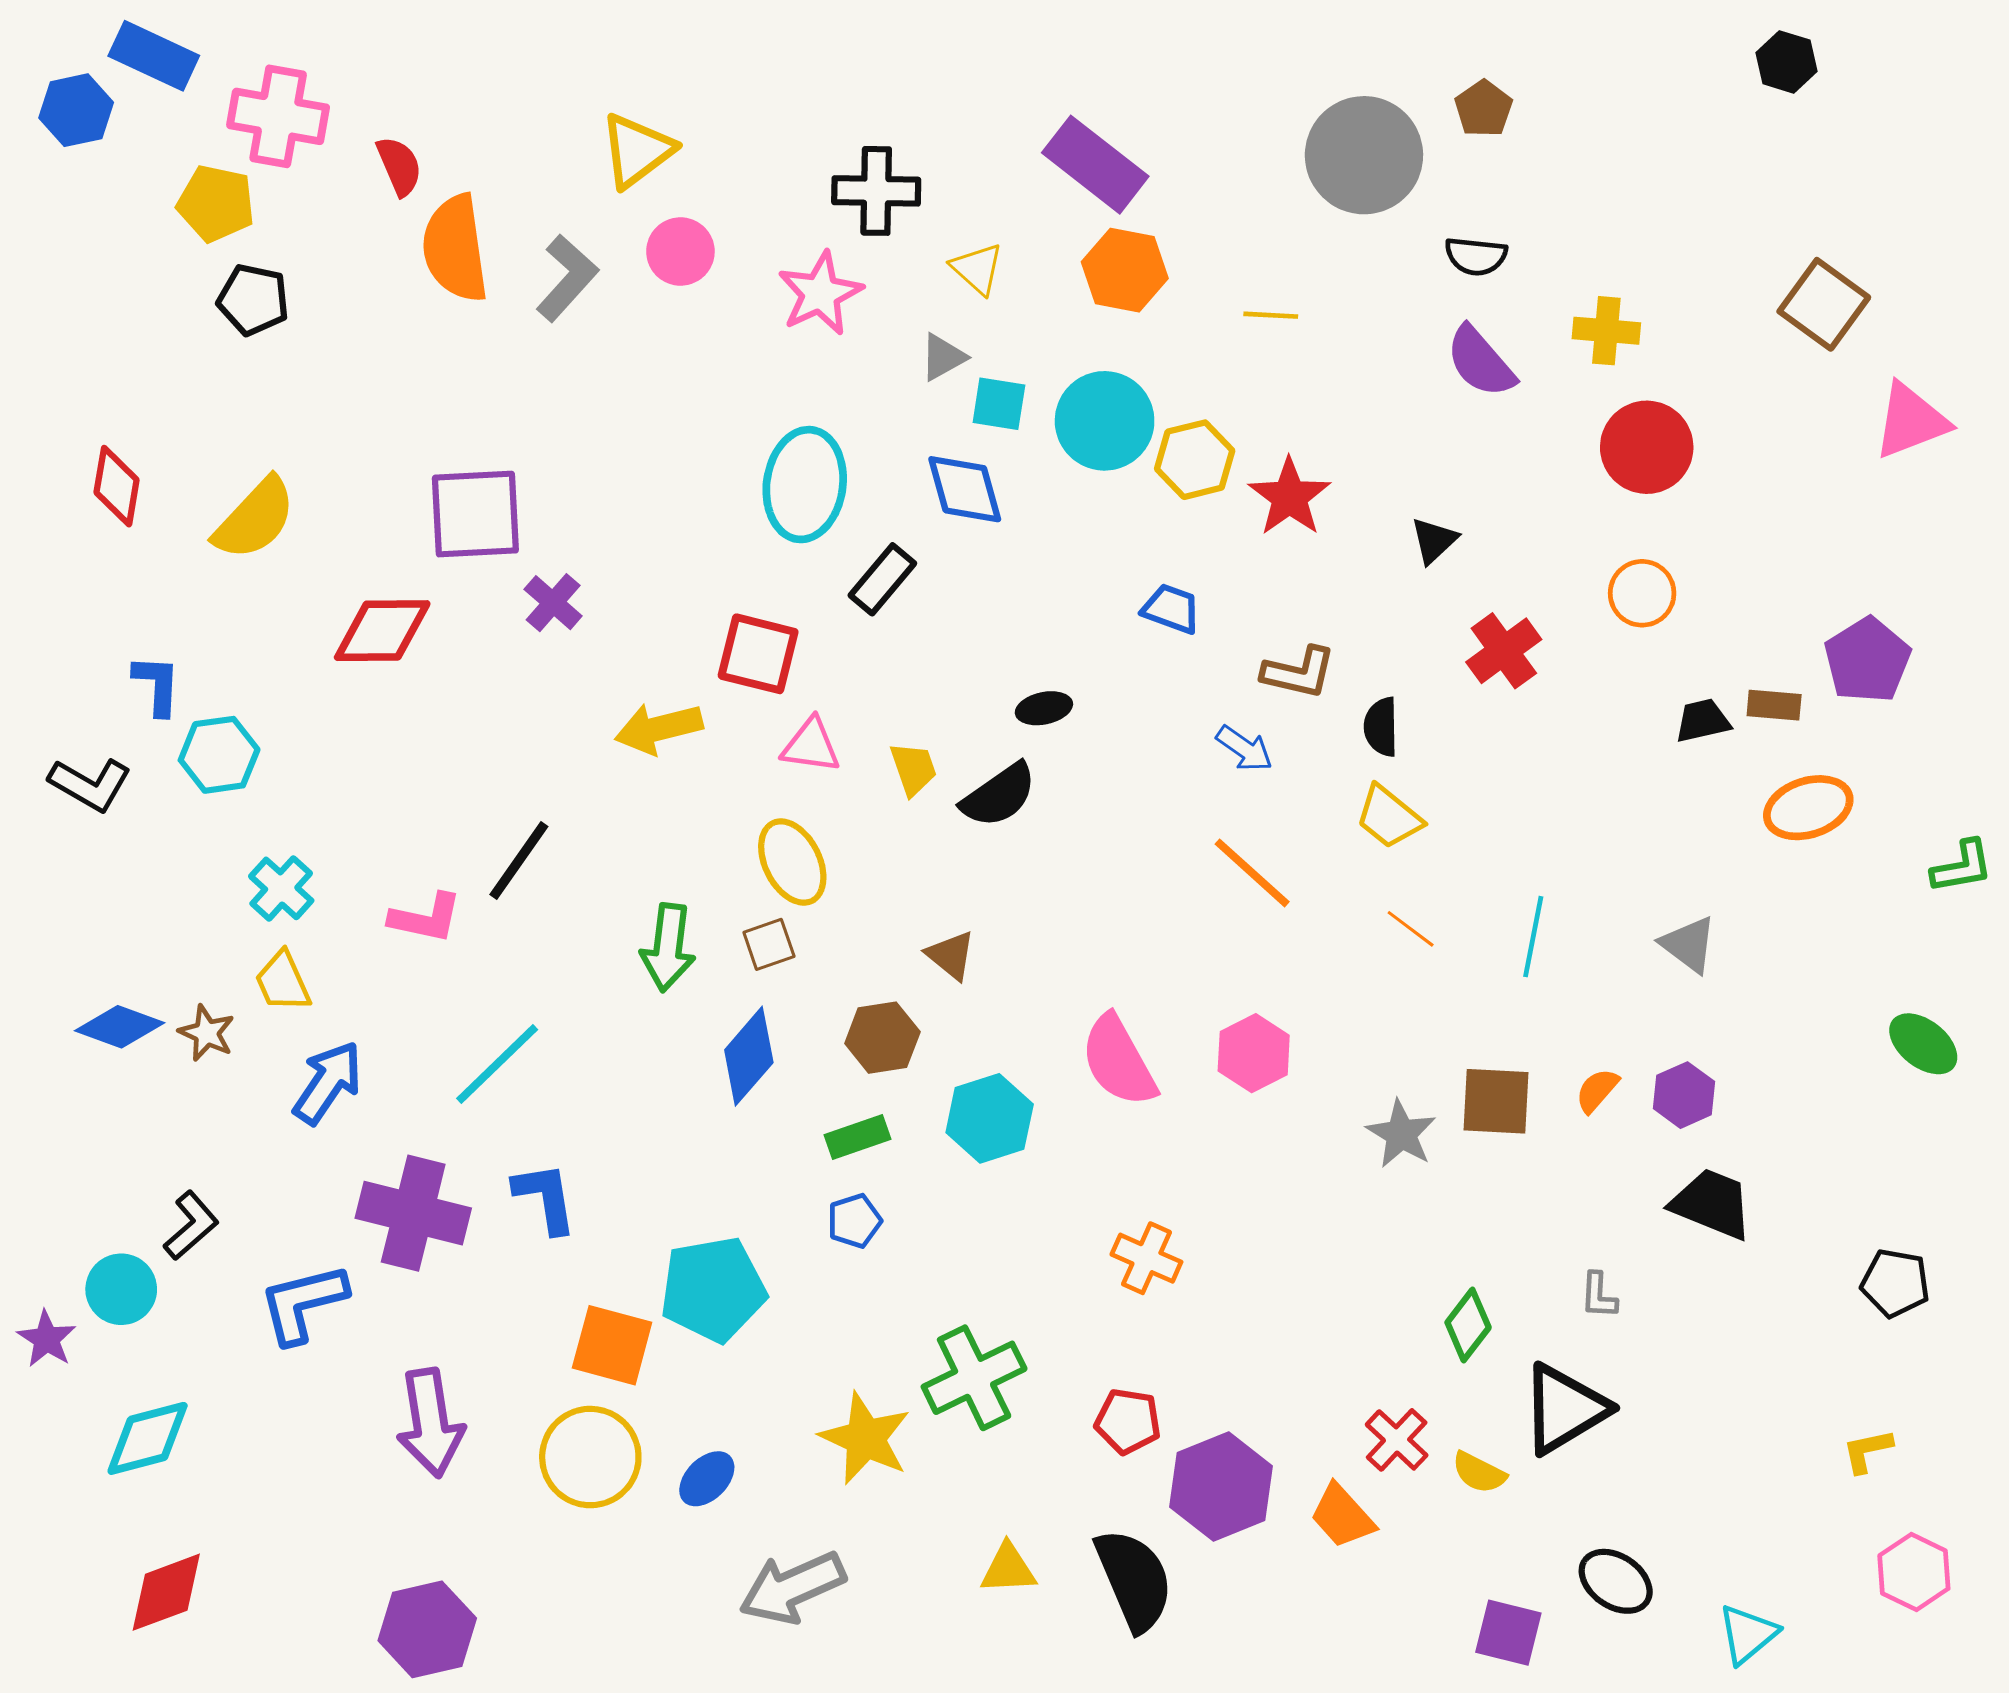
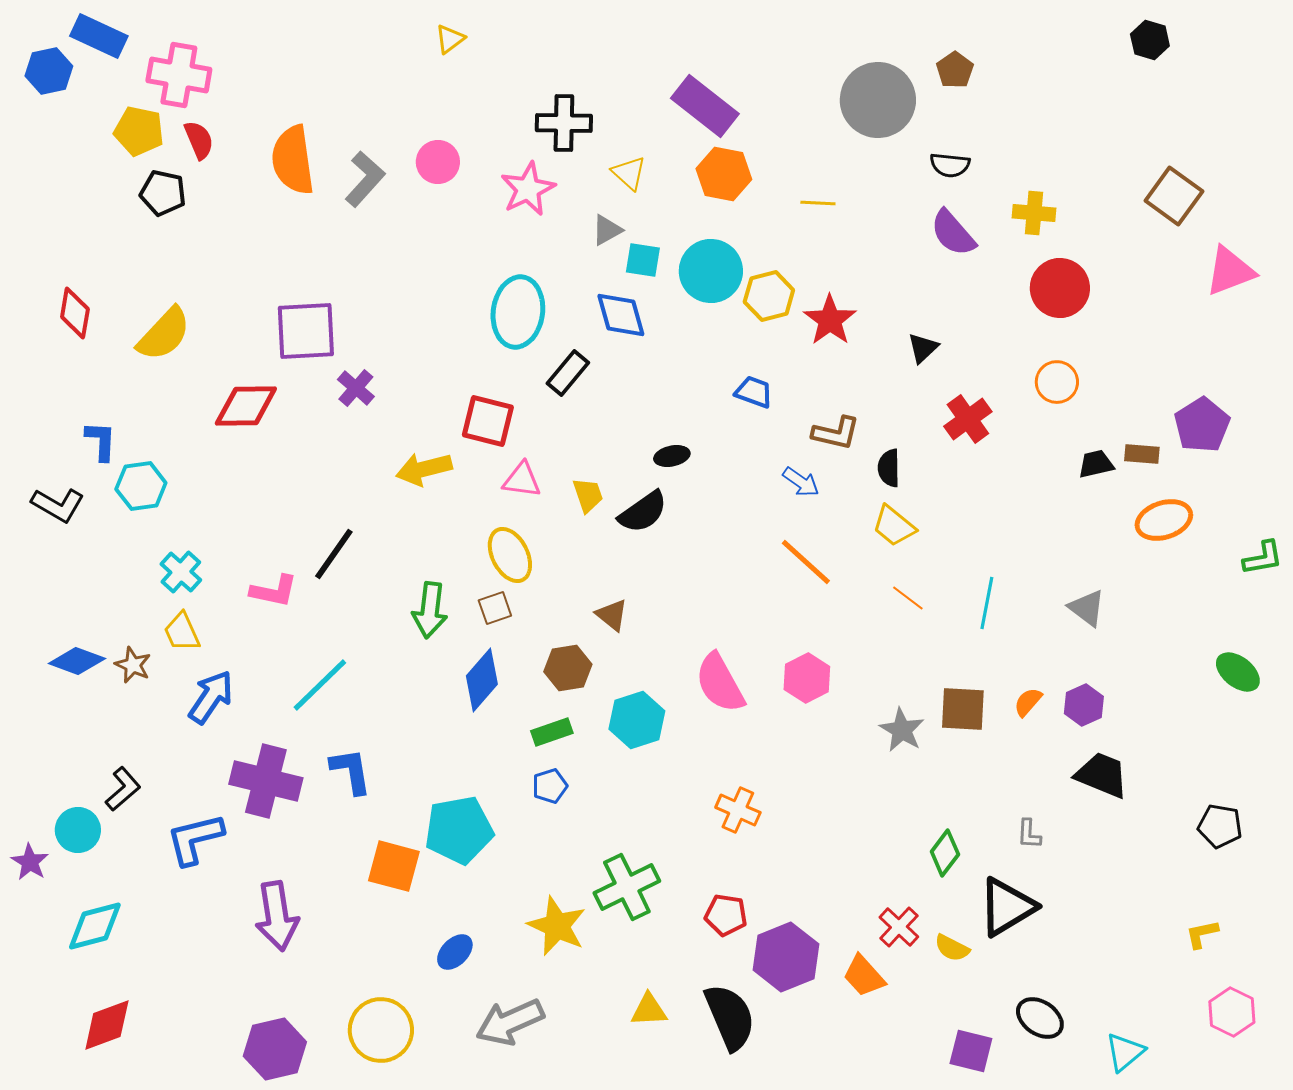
yellow triangle: (637, 151) -> (450, 39), moved, size x0.6
red semicircle: (399, 166) -> (199, 140), moved
yellow circle: (590, 1457) -> (381, 1030), moved

